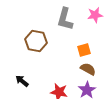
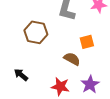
brown semicircle: (88, 69) -> (72, 59), moved

